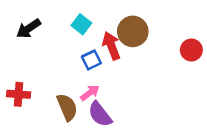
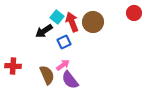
black arrow: (29, 29) -> (44, 31), moved
red arrow: (111, 46) -> (72, 22), moved
red circle: (191, 50) -> (134, 13), moved

